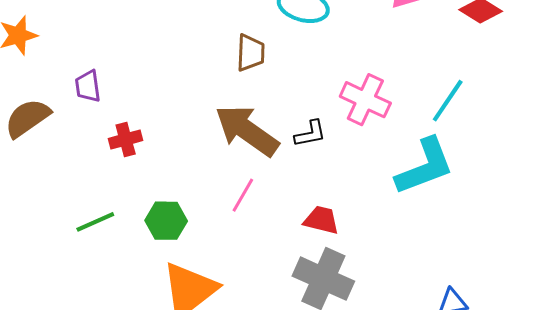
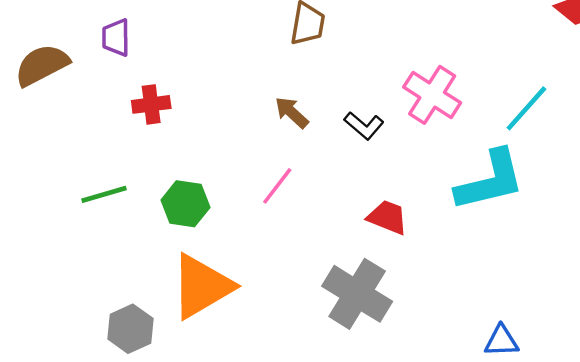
brown arrow: (247, 131) -> (292, 112), size x0.5
black L-shape: (310, 134) -> (364, 126), turned 44
red trapezoid: (321, 220) -> (387, 217), moved

